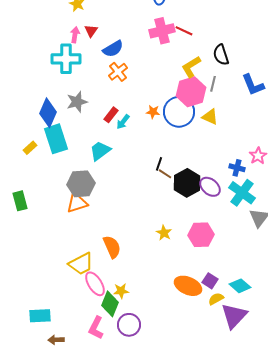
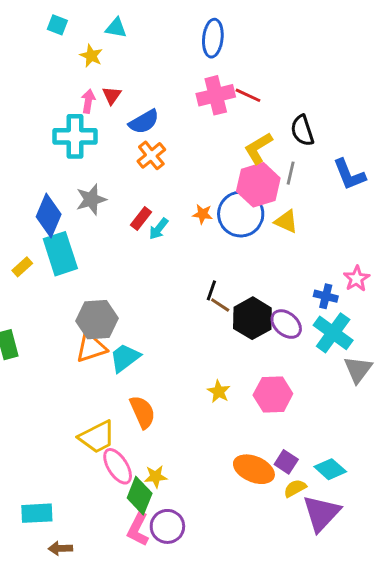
cyan trapezoid: (100, 151) -> (125, 358), moved
pink L-shape: (96, 328) -> (138, 529), moved

